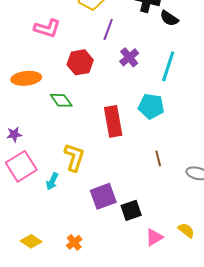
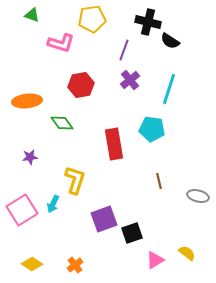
pink L-shape: (47, 28) -> (61, 43), moved
purple line: (108, 29) -> (124, 50), moved
purple star: (14, 134) -> (30, 157), moved
pink square: (21, 166) -> (22, 210), moved

